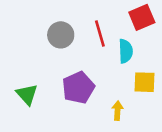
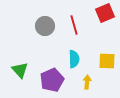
cyan semicircle: (126, 51) -> (74, 59), moved
purple pentagon: (78, 88) -> (52, 80), moved

